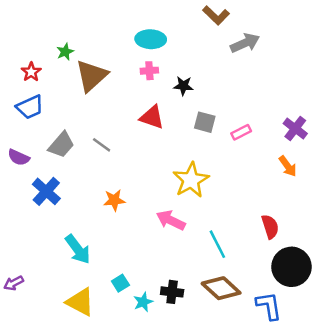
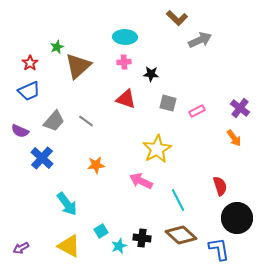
purple arrow: (14, 283) -> (21, 248), moved

